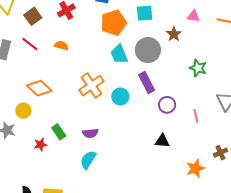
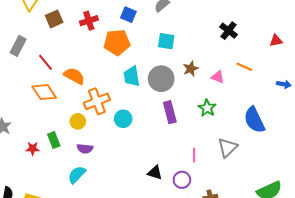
pink triangle: (193, 16) -> (218, 77), moved
orange pentagon: (114, 23) -> (117, 42), moved
red line: (30, 44) -> (46, 62), moved
orange semicircle: (61, 45) -> (74, 76), moved, size x1.5
purple rectangle: (147, 83) -> (170, 112), moved
purple circle: (167, 105) -> (182, 180), moved
yellow circle: (23, 111) -> (78, 121), moved

